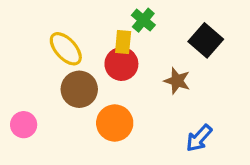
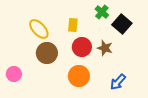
green cross: (143, 20) -> (102, 12), moved
red circle: (121, 64) -> (82, 47), moved
orange circle: (115, 123) -> (79, 76), moved

